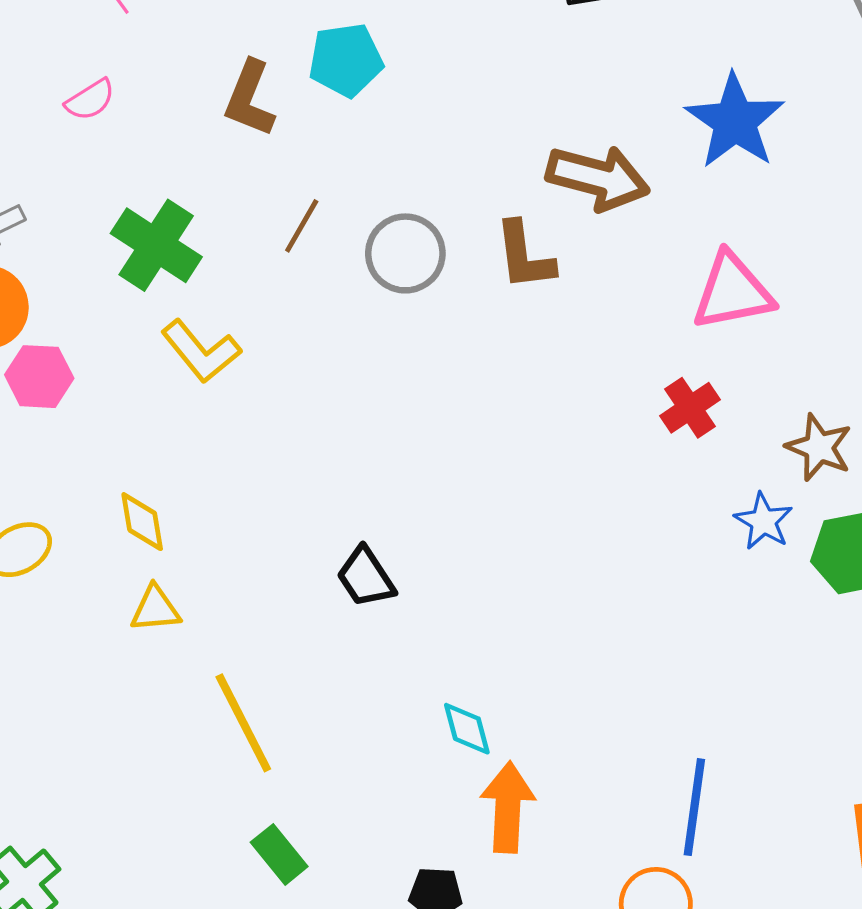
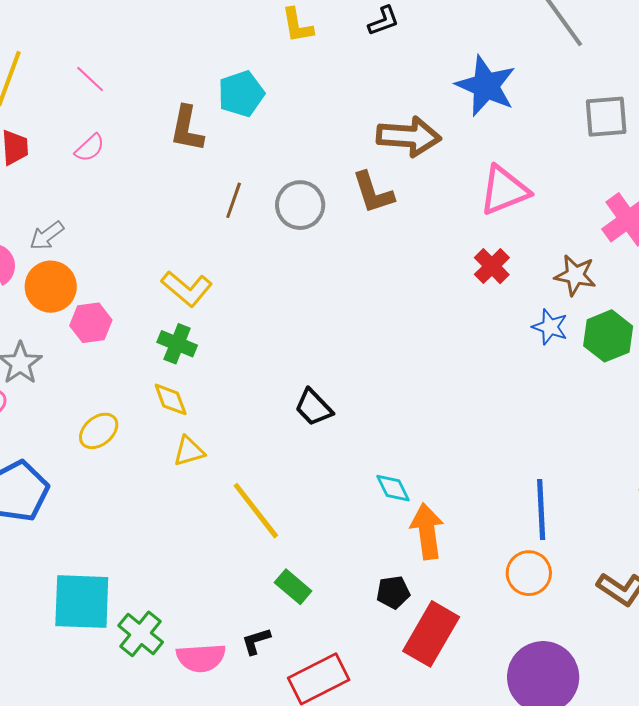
green cross: (156, 245) -> (177, 344), moved, size x0.7

